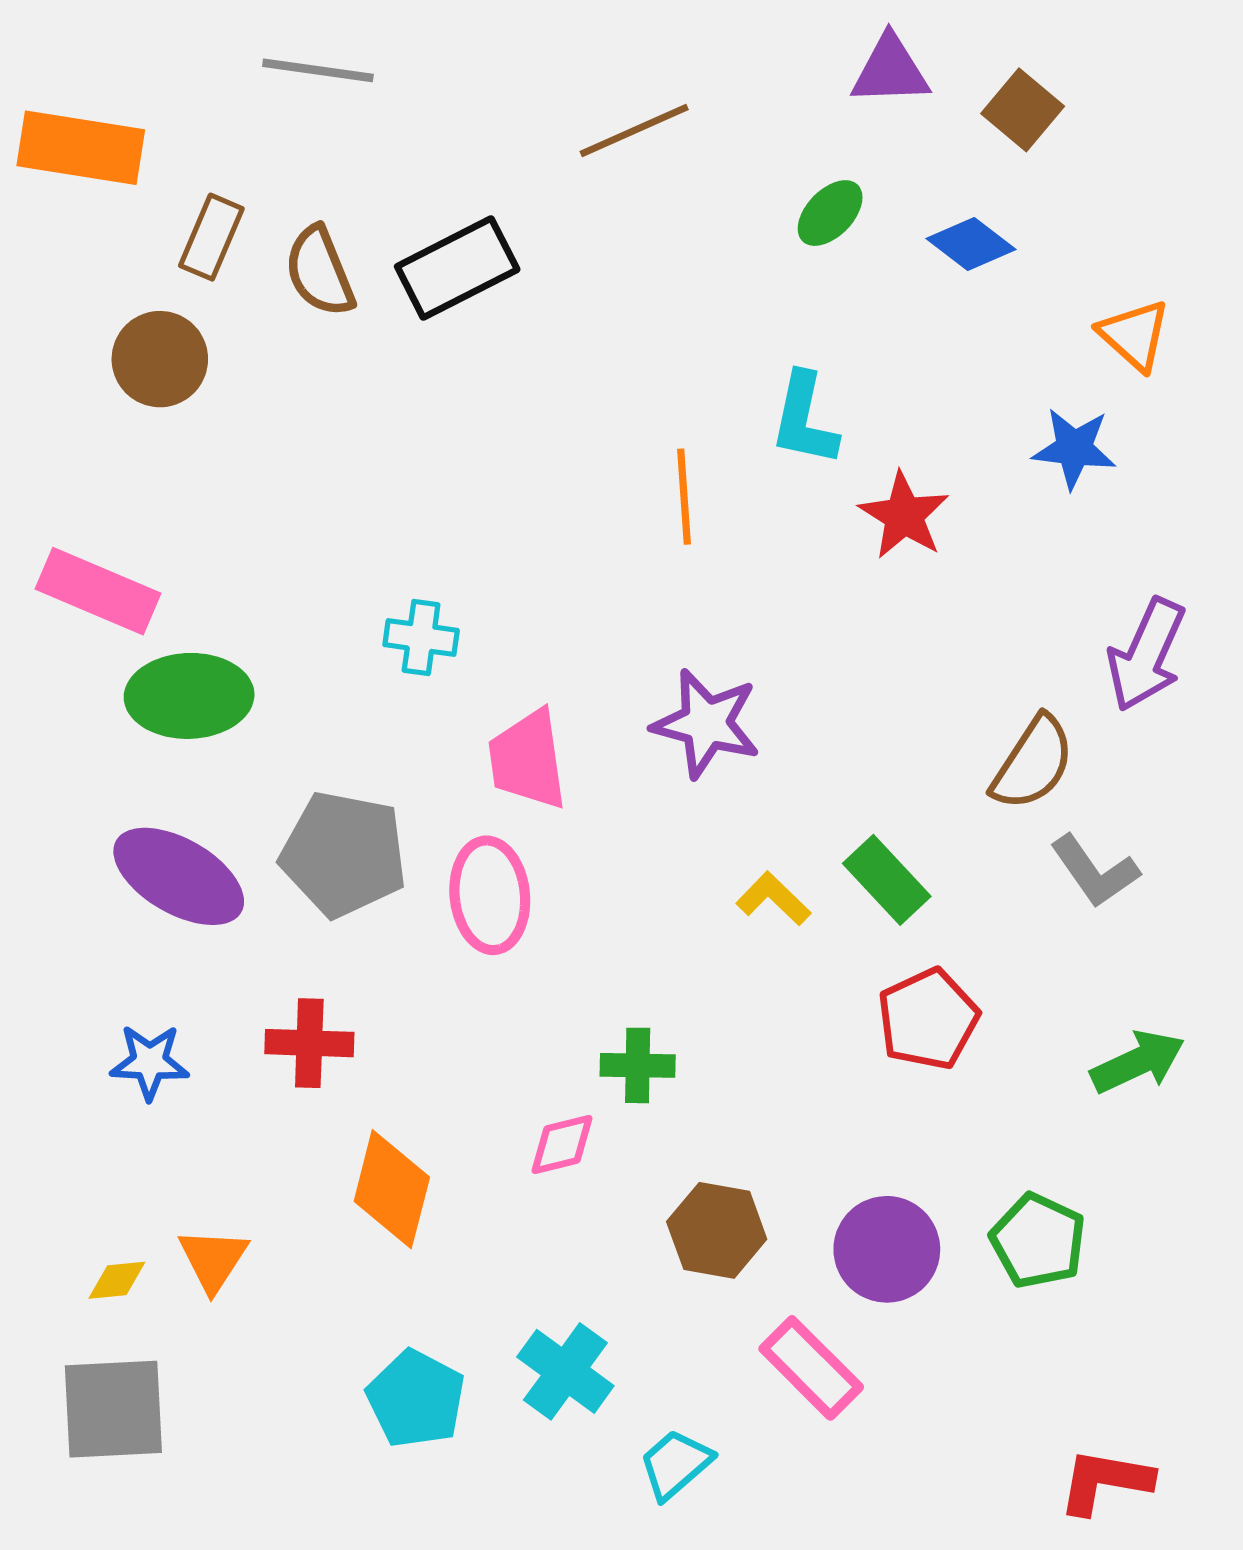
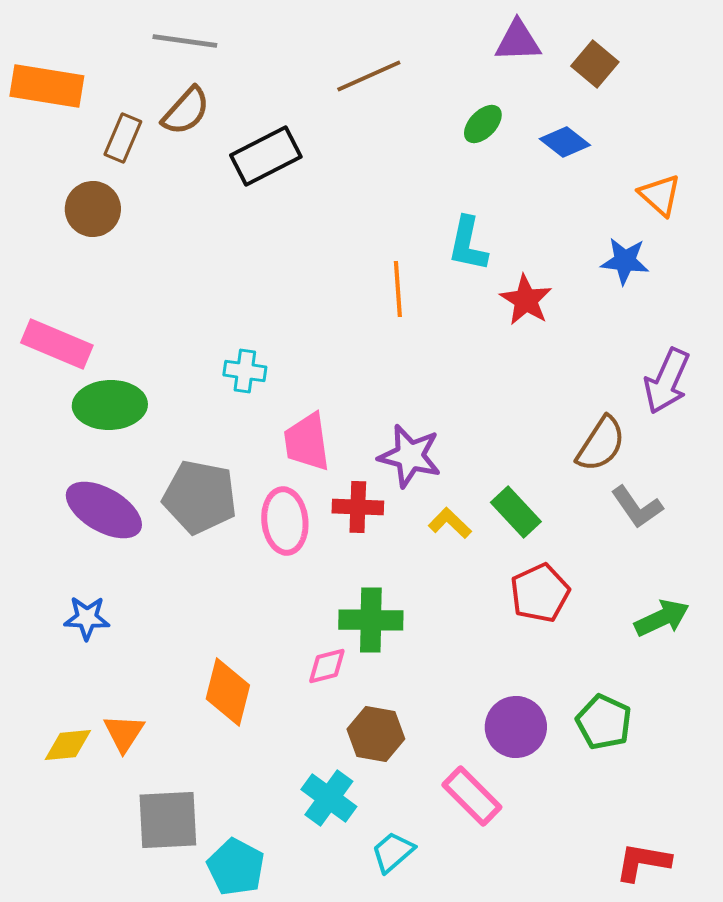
brown semicircle: (320, 271) -> (186, 111), moved, turned -116
purple star: (706, 723) -> (410, 456), moved
red cross: (309, 1043) -> (358, 507), moved
green cross: (638, 1065) -> (371, 620), size x1.5
brown hexagon: (717, 1230) -> (376, 734), moved
yellow diamond: (117, 1280) -> (68, 745), size x1.4
cyan pentagon: (416, 1399) -> (236, 867), moved
gray square: (113, 1409) -> (168, 820), moved

